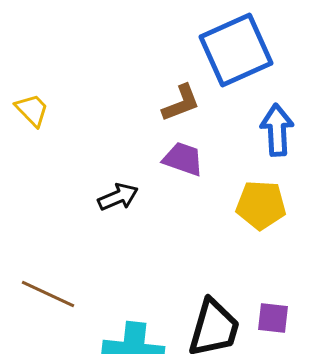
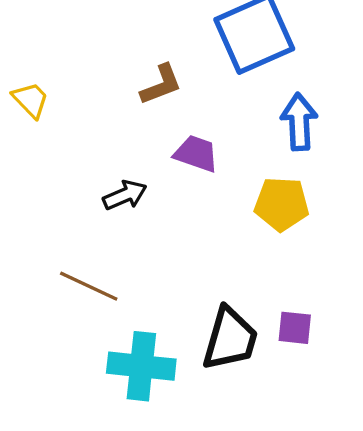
brown L-shape: (181, 103) -> (161, 85), moved
brown line: (48, 294) -> (89, 286), moved

